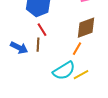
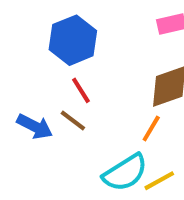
brown line: (38, 45) -> (73, 120), turned -56

